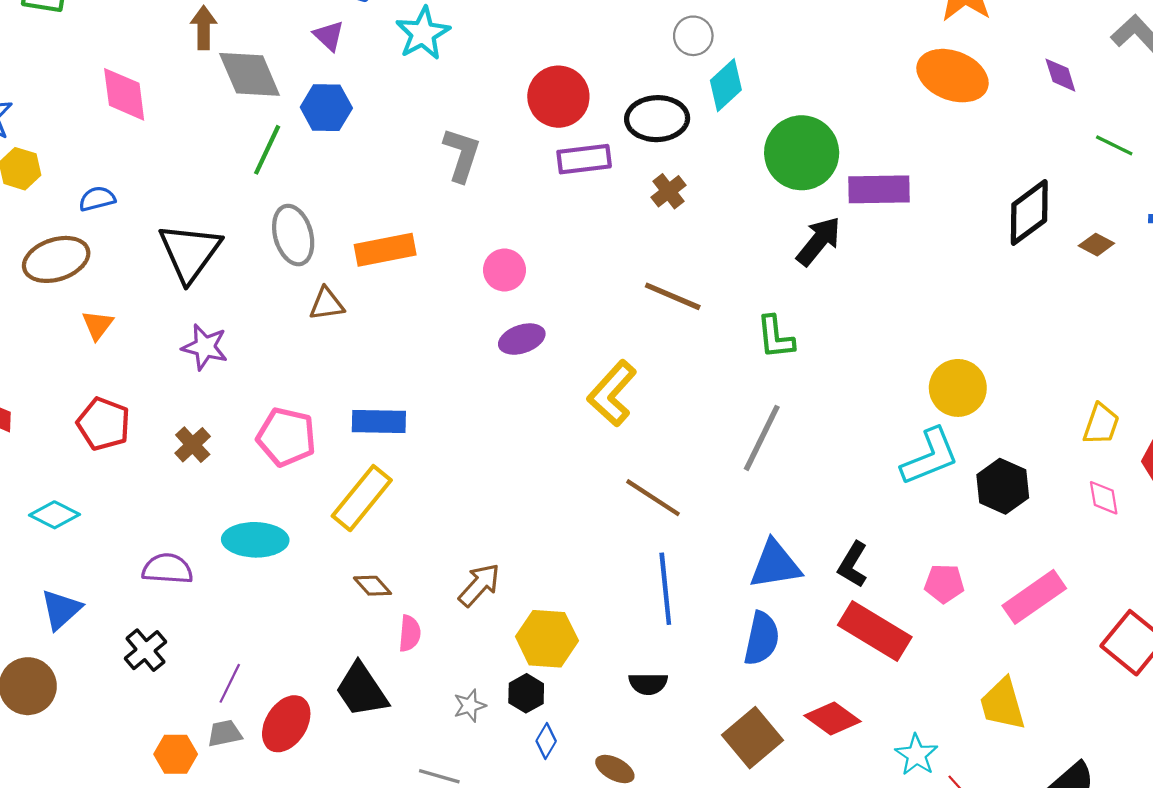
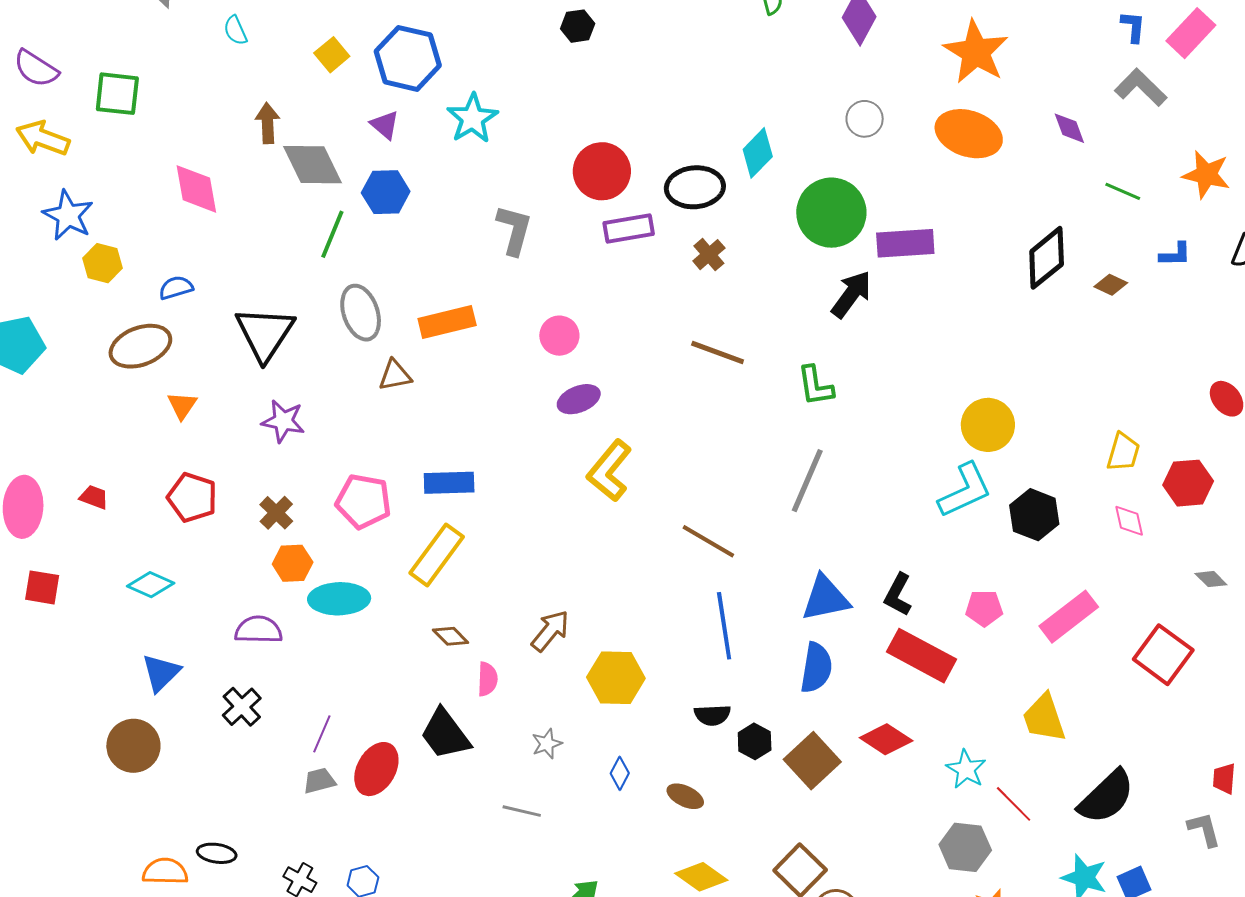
gray circle: (693, 36) -> (865, 119), moved
yellow L-shape: (612, 393) -> (609, 471), moved
black hexagon: (526, 693) -> (755, 741), moved
orange hexagon: (176, 754) -> (293, 563), moved

